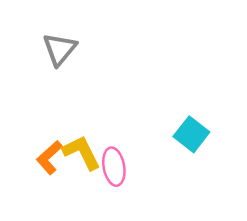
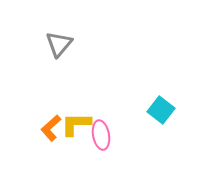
yellow L-shape: (82, 152) -> (76, 124), turned -64

